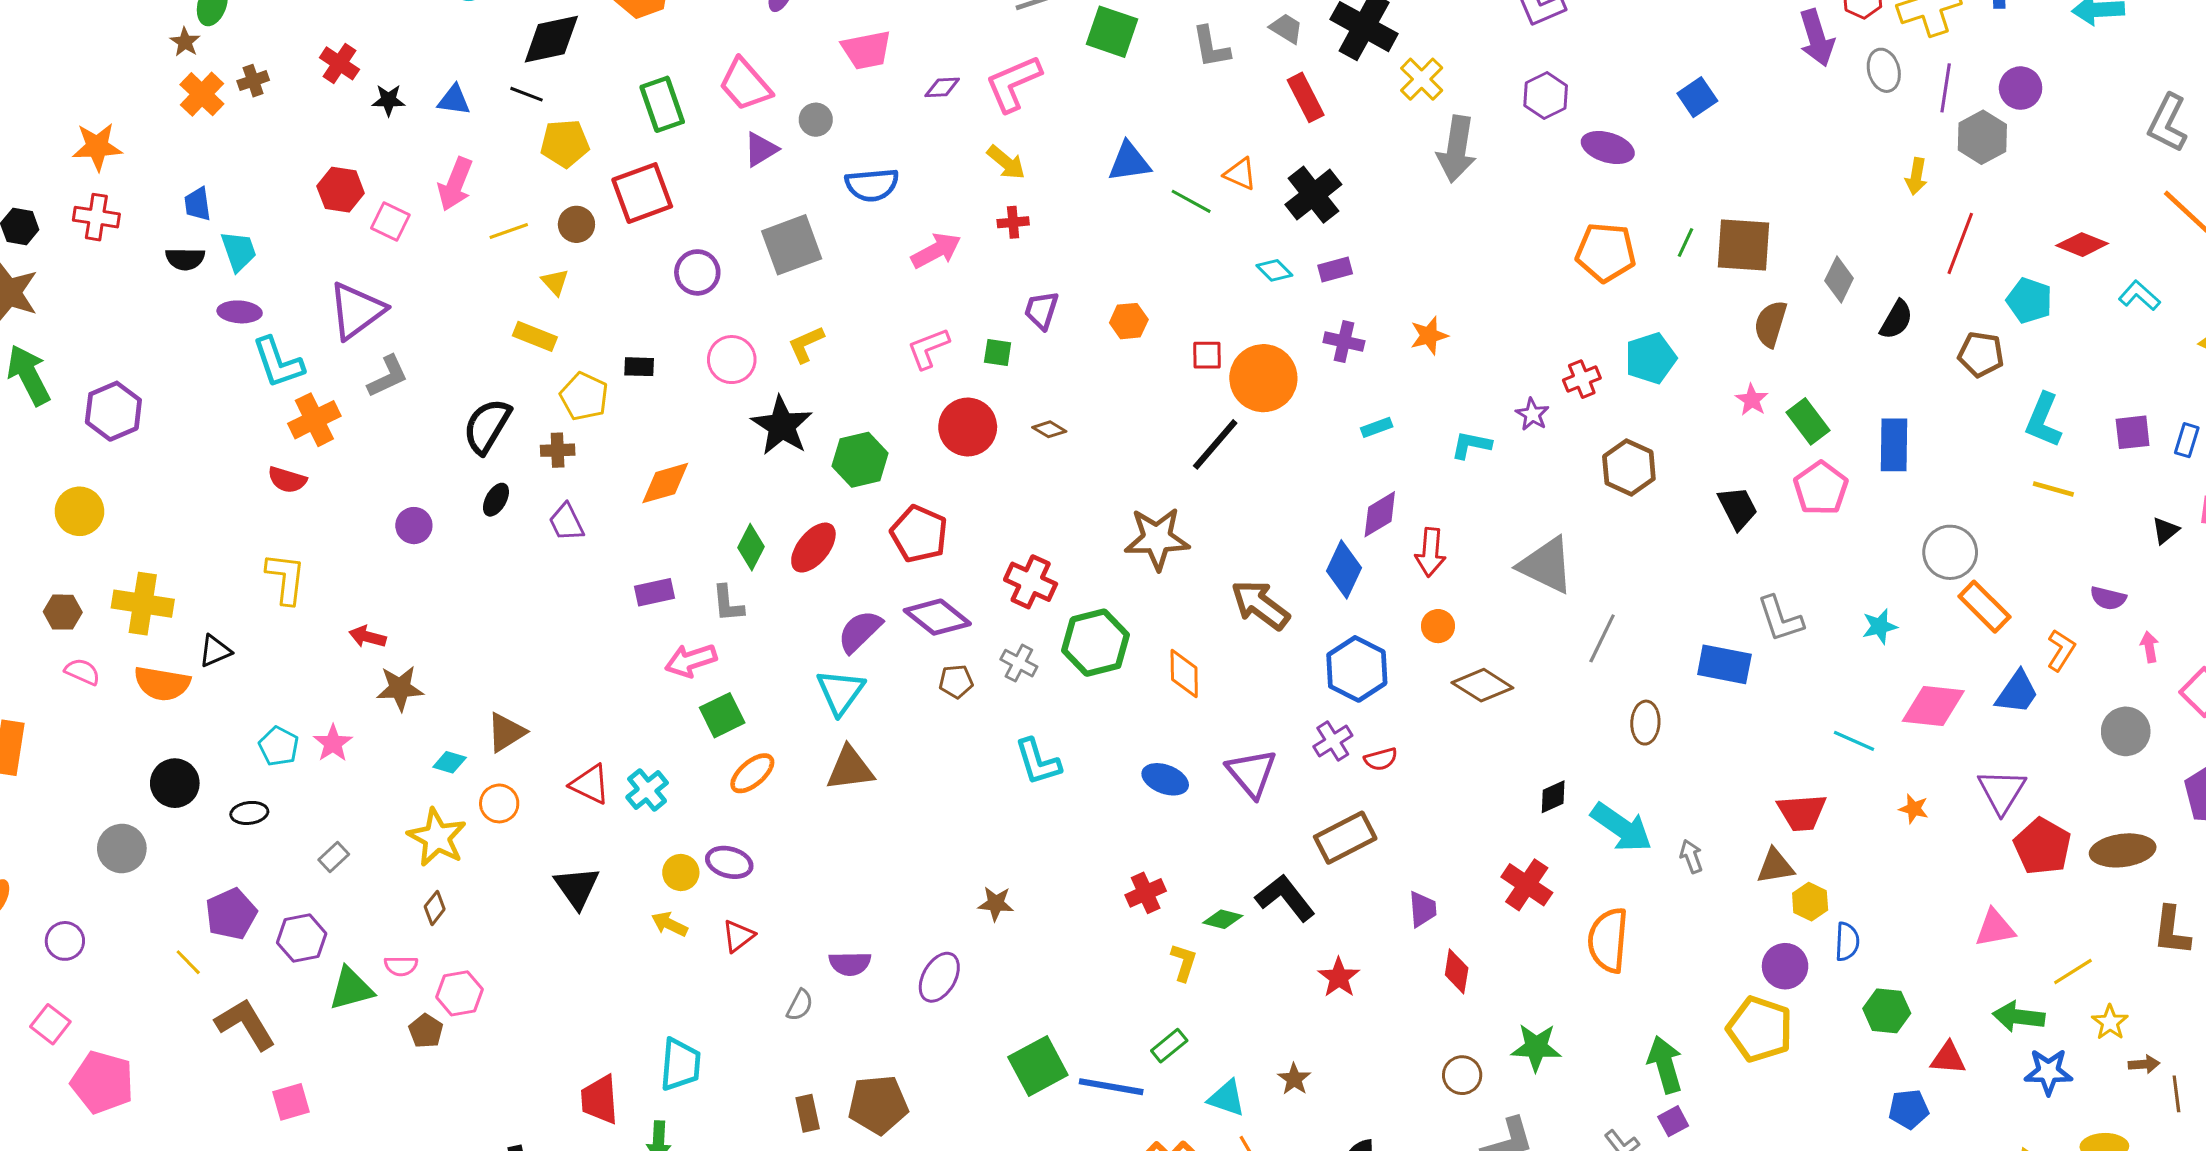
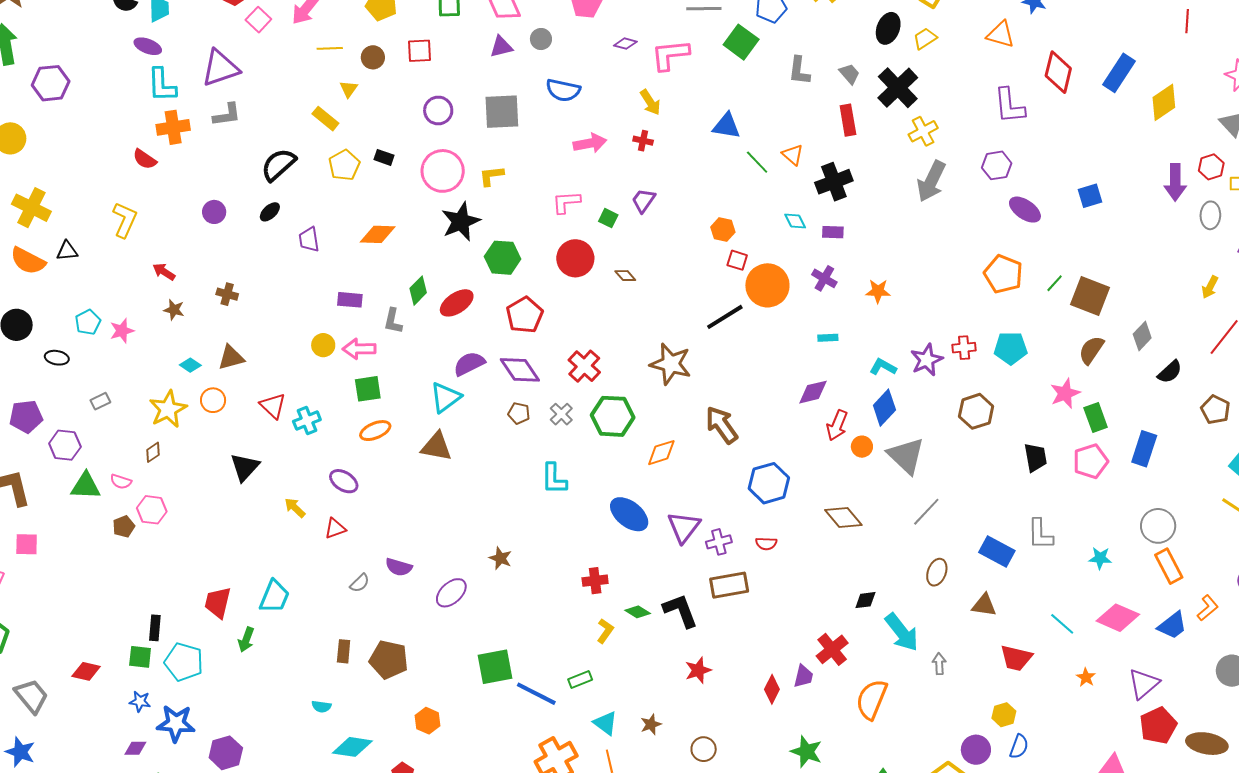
red square: (642, 193) -> (420, 51), size x0.7
orange hexagon: (1129, 321) -> (723, 230), moved
pink circle: (732, 360) -> (443, 171), size x1.4
pink star: (1752, 400) -> (1065, 393), size x1.4
purple star: (1532, 414) -> (927, 360), size x1.5
brown cross: (558, 450) -> (227, 294), moved
blue diamond: (1344, 569) -> (884, 408), moved
orange circle: (1438, 626) -> (862, 447), moved
orange diamond: (1184, 674) -> (661, 453), turned 56
brown star: (400, 688) -> (174, 310), size x0.7
purple cross: (1333, 741) -> (719, 542), moved
blue ellipse: (1165, 779) -> (629, 514), size x1.4
brown triangle: (1775, 866) -> (984, 605), moved
yellow circle: (681, 872) -> (323, 345), moved
purple trapezoid: (1423, 909) -> (803, 676), moved
brown circle: (1462, 1075) -> (704, 749), moved

